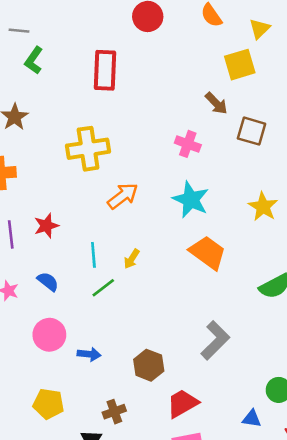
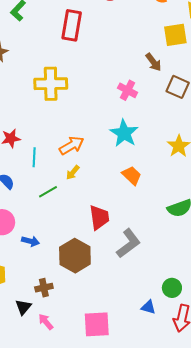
orange arrow: (123, 196) -> (72, 145), moved
orange trapezoid: (208, 253) -> (132, 175), size x0.7
cyan line: (93, 255) -> (34, 157), moved
brown hexagon: (149, 365) -> (75, 256), size x1.4
red trapezoid: (182, 403) -> (99, 217), moved, turned 104

